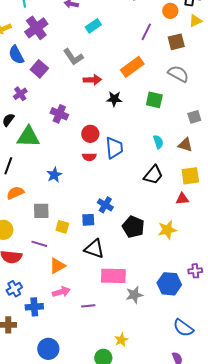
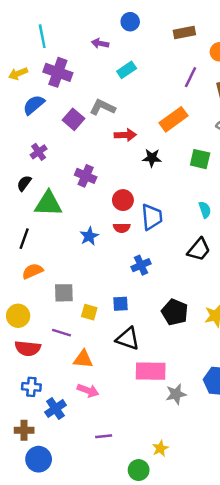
purple cross: (36, 28) -> (58, 72), turned -35
blue semicircle: (16, 55) -> (34, 105), turned 78
gray L-shape: (73, 57) -> (102, 107), turned 150
purple square: (39, 69) -> (74, 119), moved
blue star: (54, 175) -> (89, 236), moved
blue cross: (105, 205) -> (141, 265), moved, turned 35
orange triangle: (57, 266) -> (83, 359), turned 36
blue cross: (14, 289) -> (31, 387), turned 35
pink arrow: (61, 292) -> (88, 390), turned 36
purple line: (88, 306) -> (104, 436), moved
blue cross: (34, 307) -> (55, 409), turned -30
blue circle: (48, 349) -> (39, 459), moved

